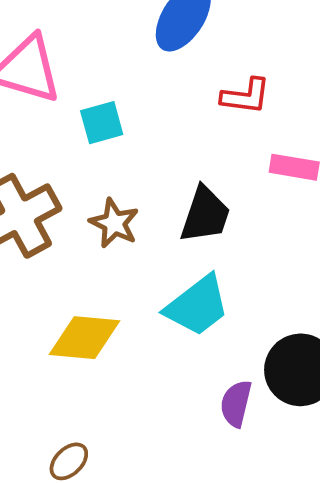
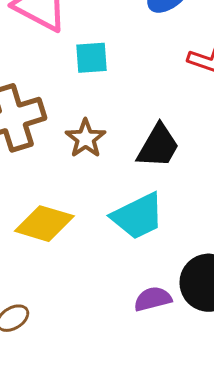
purple semicircle: (236, 404) -> (153, 299), turned 51

